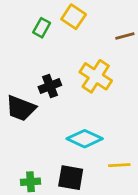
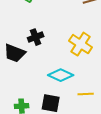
yellow cross: (96, 76) -> (81, 44), moved

